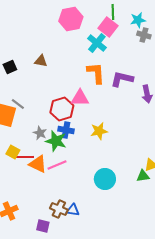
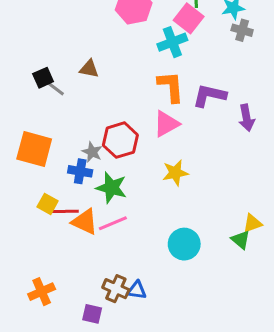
cyan cross: (97, 43) -> (172, 42), turned 30
pink triangle: (80, 98) -> (166, 124), moved, turned -30
gray line: (18, 104) -> (55, 88), moved
blue cross: (66, 130) -> (80, 171), moved
gray star: (40, 133) -> (92, 152), moved
green triangle: (143, 176) -> (241, 240), turned 48

